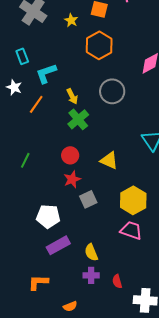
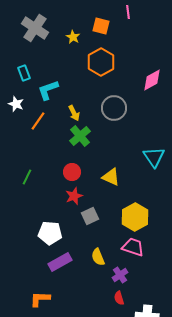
yellow semicircle: (91, 252) -> (98, 257), moved
purple cross: (91, 275) -> (120, 275), moved, turned -35

